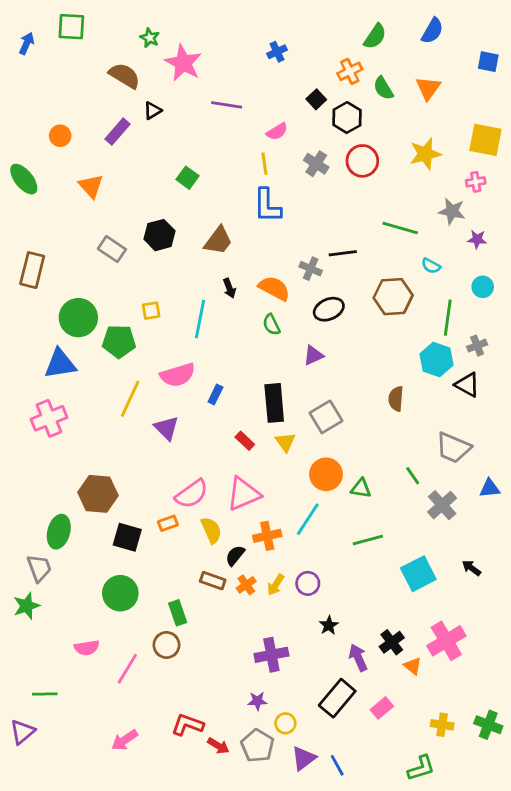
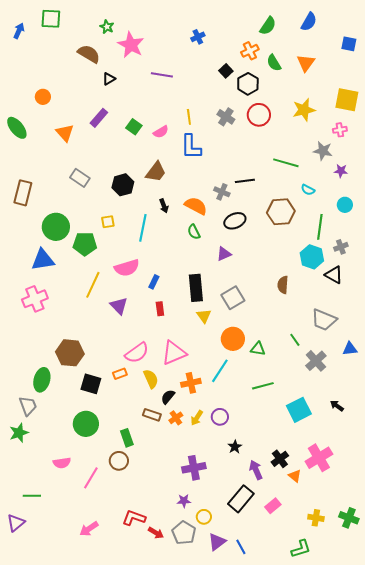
purple rectangle: (118, 132) -> (99, 118), moved
pink semicircle: (277, 132) -> (161, 132), moved
black hexagon: (159, 235) -> (123, 185), moved
red rectangle: (245, 441) -> (160, 309), moved, turned 40

